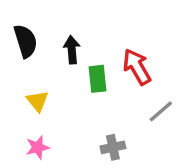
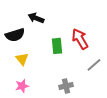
black semicircle: (26, 41) -> (15, 35), moved, turned 90
black arrow: (72, 50) -> (36, 18), moved, turned -63

